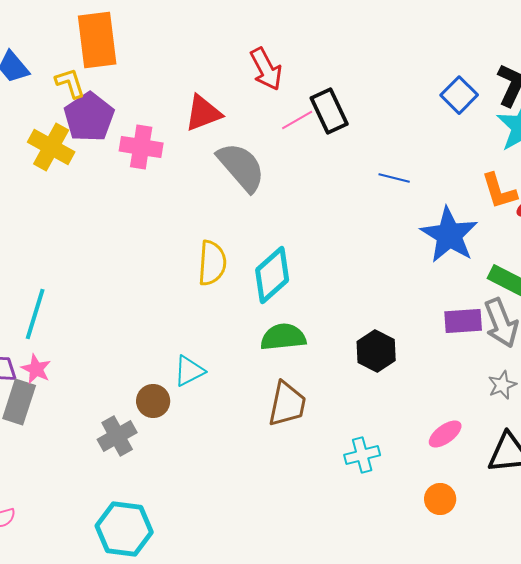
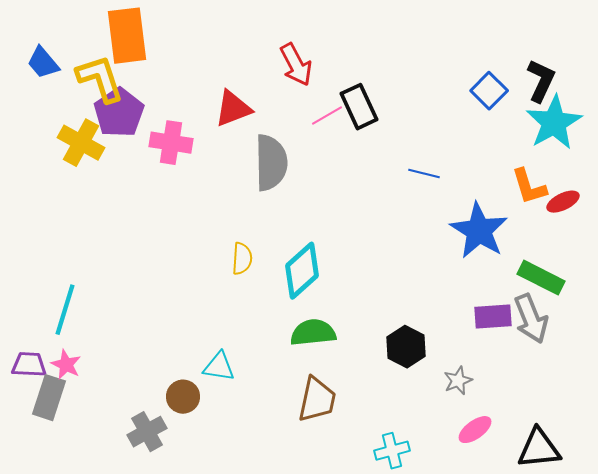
yellow L-shape: (70, 83) -> (100, 79), size x1.6
gray semicircle: (241, 167) -> (271, 163), turned 40
yellow semicircle: (212, 263) -> (242, 259), size x0.7
cyan triangle: (189, 371) -> (219, 367), turned 36
gray star: (502, 385) -> (458, 381), moved

